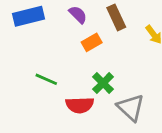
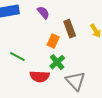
brown rectangle: (116, 17) -> (70, 29), moved
orange rectangle: (92, 42) -> (53, 41), moved, turned -40

